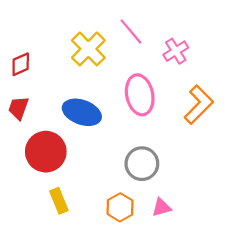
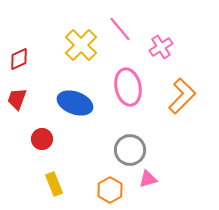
red circle: (46, 152) -> (42, 139), size x0.6
pink triangle: (162, 207) -> (148, 179), moved

